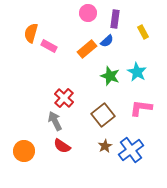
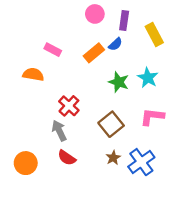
yellow rectangle: (143, 32) -> (154, 34), size x1.5
orange semicircle: (31, 33) -> (33, 74), moved, turned 84

